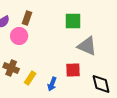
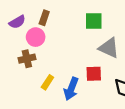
brown cross: (11, 68) -> (27, 59), moved, turned -35
blue arrow: (52, 84) -> (71, 89), size x1.5

